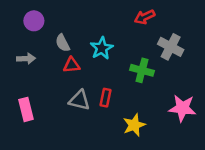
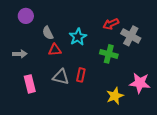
red arrow: (145, 17) -> (111, 24), moved
gray arrow: (26, 59) -> (20, 54), moved
pink rectangle: (26, 109) -> (30, 84), moved
yellow star: (134, 125) -> (115, 96), moved

